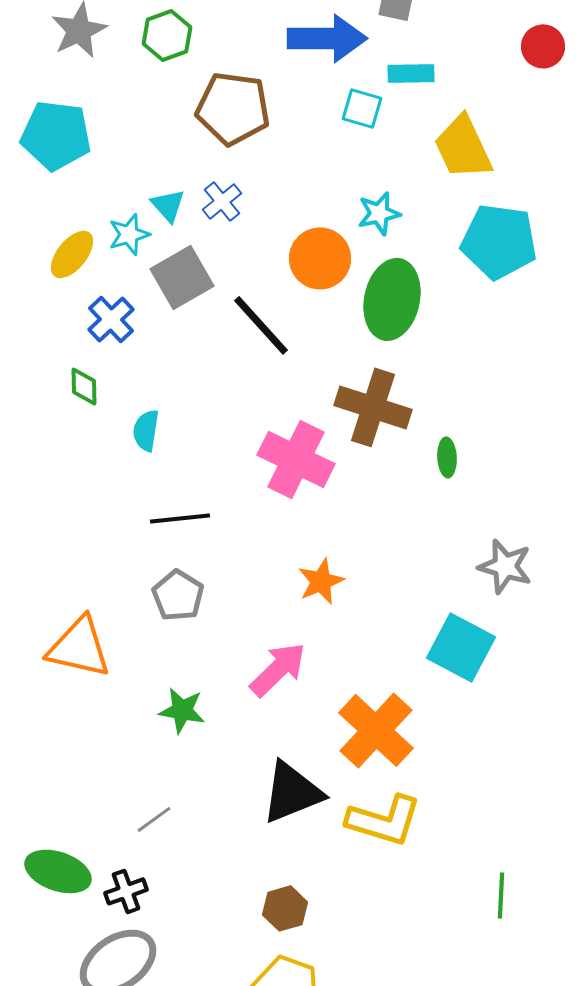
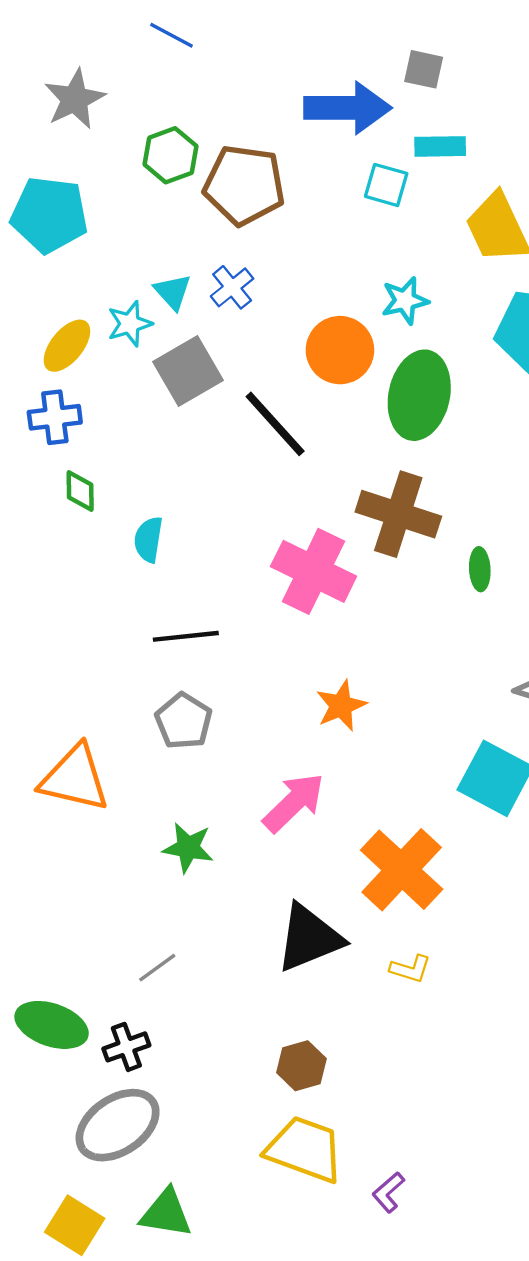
green hexagon: (167, 35) -> (170, 155), moved
blue cross: (111, 319) -> (55, 417), moved, turned 36
yellow L-shape: (384, 820) -> (410, 969), size x0.5

